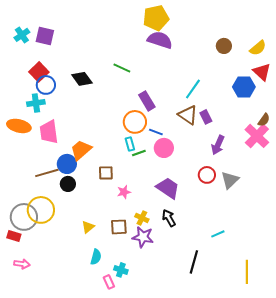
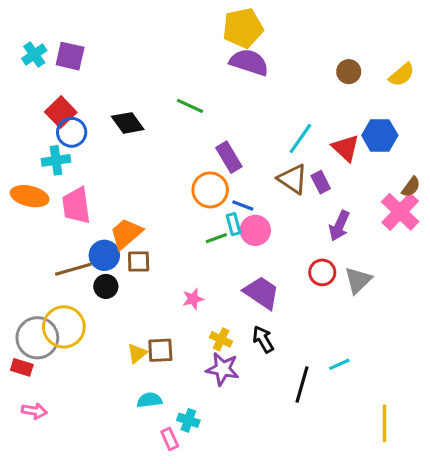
red triangle: (262, 72) -> (346, 148), moved
cyan rectangle: (130, 144) -> (234, 224), moved
brown square: (106, 173) -> (139, 262), moved
brown square: (119, 227) -> (160, 350), moved
cyan semicircle: (96, 257) -> (149, 400), turned -112
black line: (194, 262) -> (302, 385), moved

